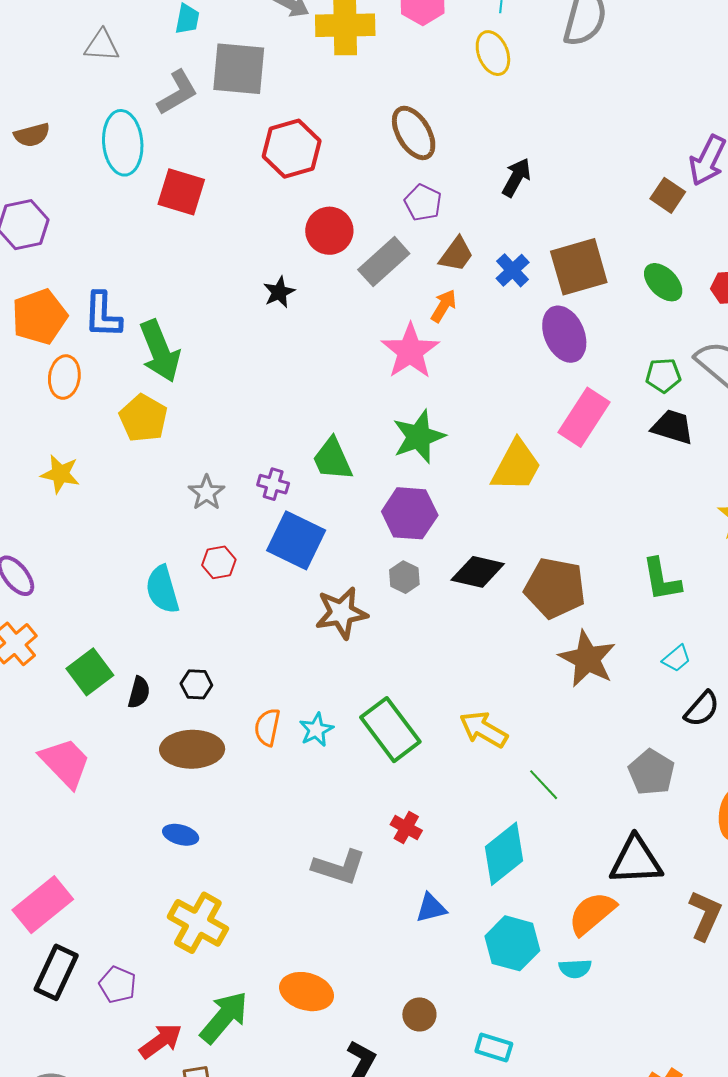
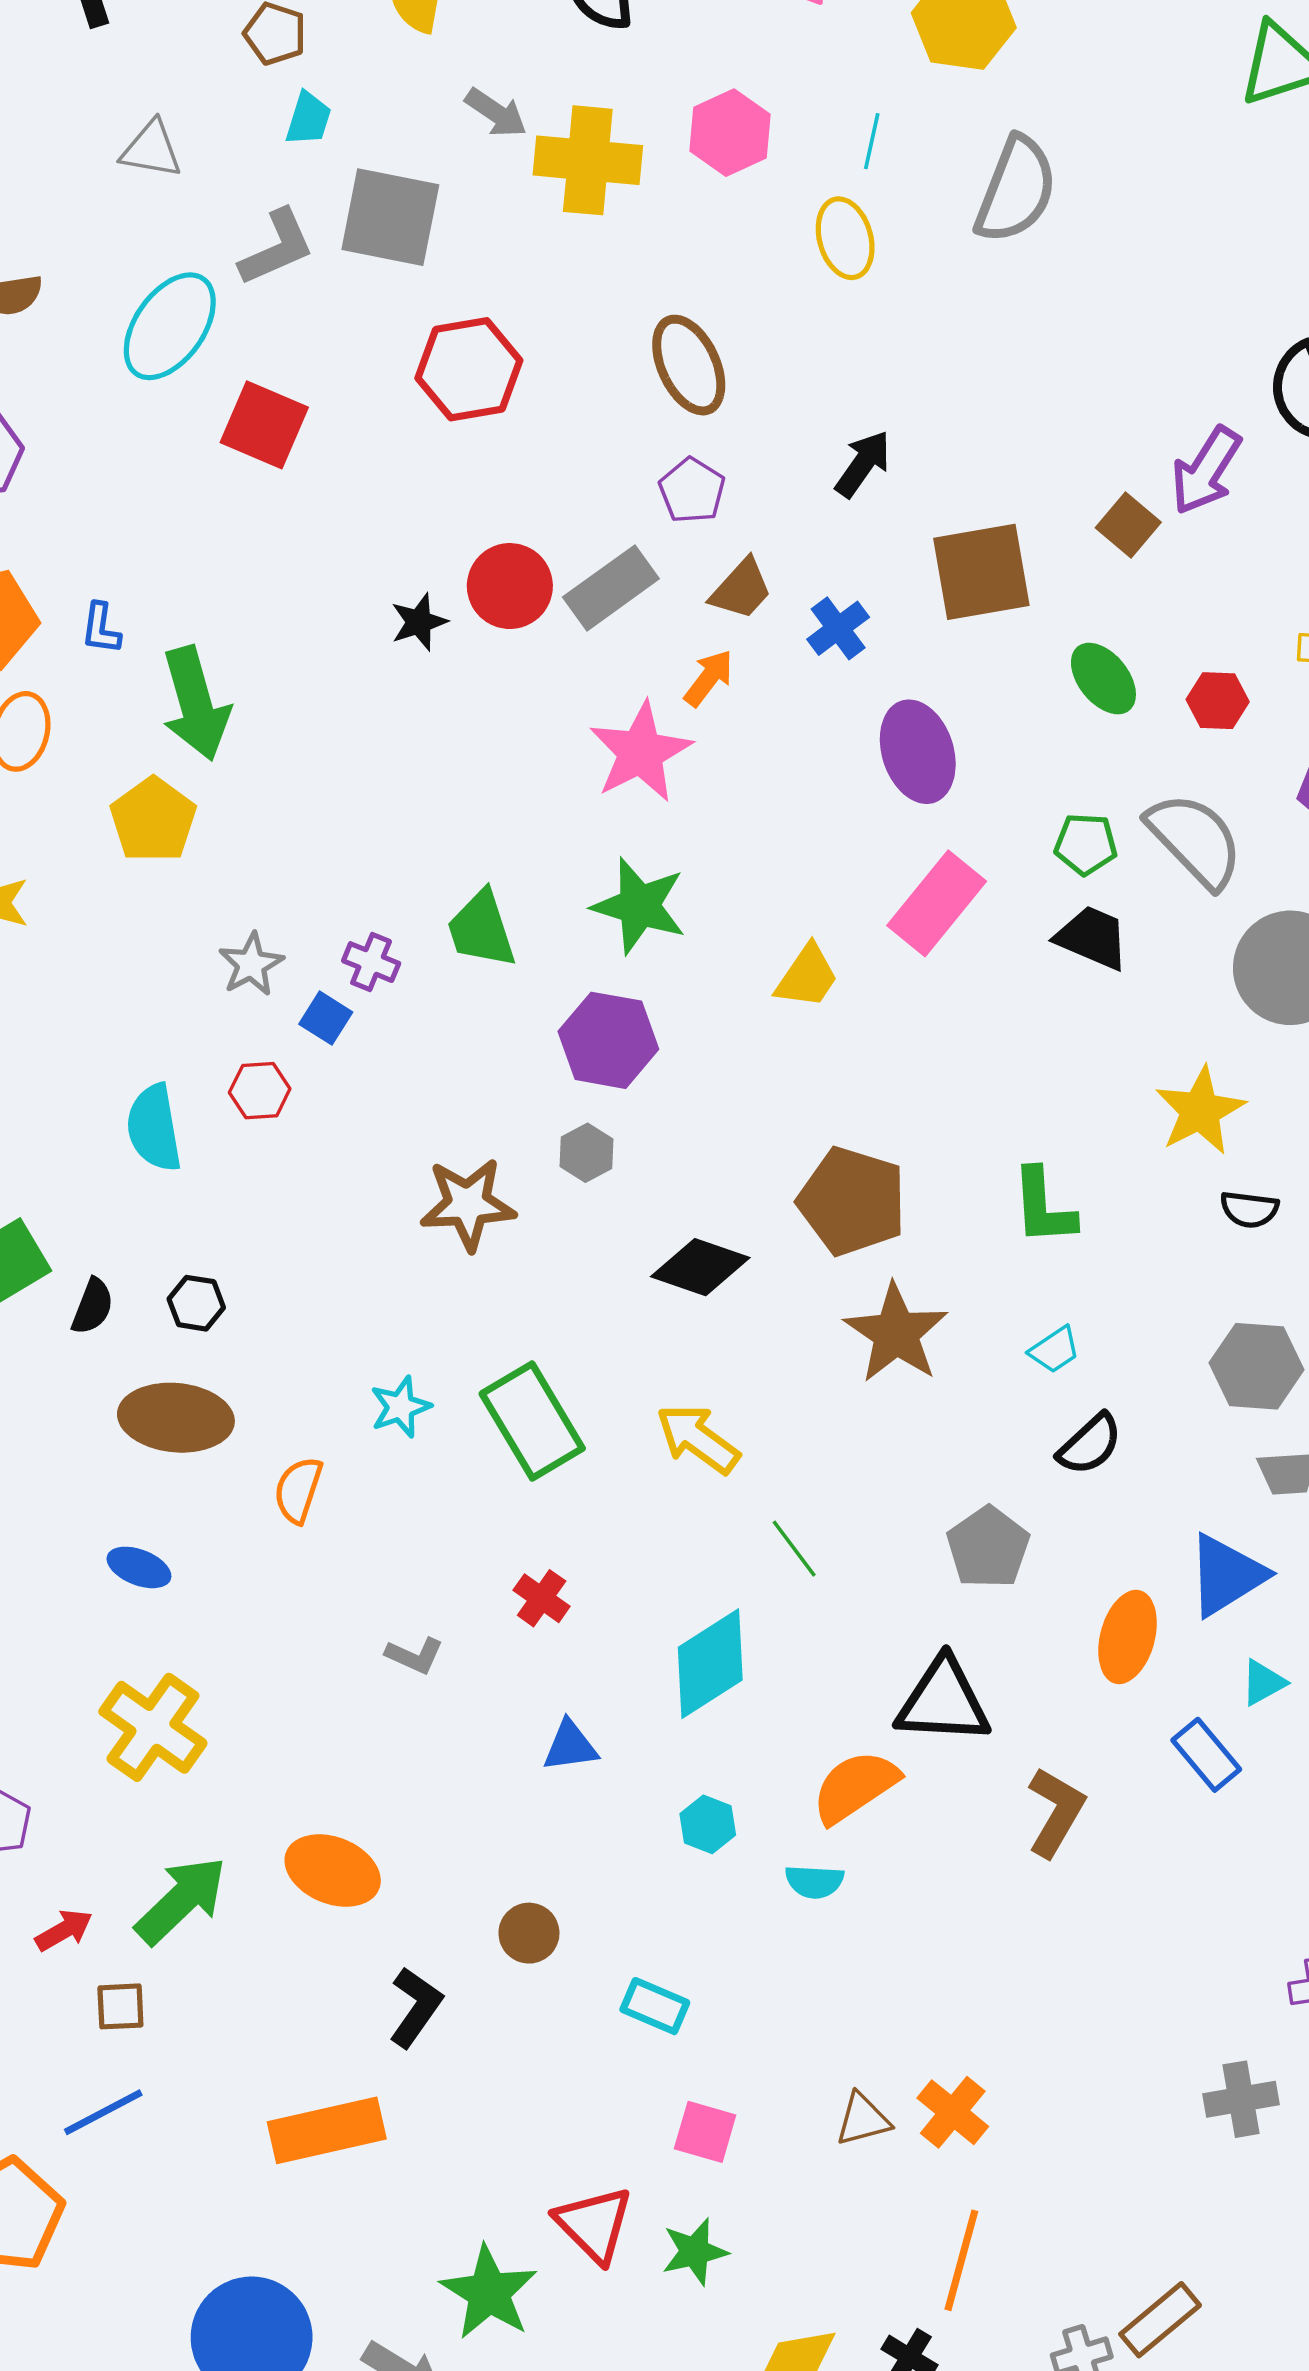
cyan ellipse: (123, 143) -> (170, 326), turned 34
red circle: (329, 231) -> (510, 586), moved
brown square: (579, 267) -> (981, 572), moved
blue L-shape: (103, 315) -> (101, 628), size x0.6
green star: (419, 437) -> (639, 906), turned 30
yellow trapezoid: (516, 466) -> (807, 976), size x0.7
blue square: (296, 540) -> (326, 1018), moved, size x0.5
black diamond: (478, 572) -> (700, 1267), moved
orange semicircle: (267, 727) -> (298, 1490), moved
gray L-shape: (339, 867) -> (415, 1656), size x0.6
cyan hexagon: (512, 943) -> (708, 1824), size x0.6
red arrow: (161, 1041) -> (64, 1930), size x0.7

